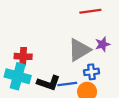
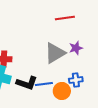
blue cross: (91, 72) -> (76, 80), moved

